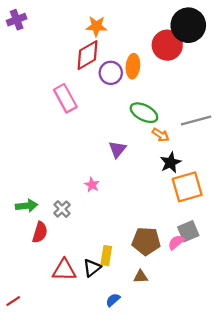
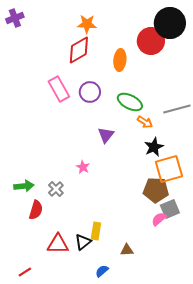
purple circle: (111, 73) -> (90, 92), moved
brown pentagon: (146, 241) -> (156, 190), moved
red line: (13, 301) -> (25, 272), moved

